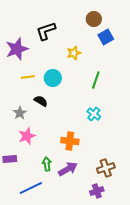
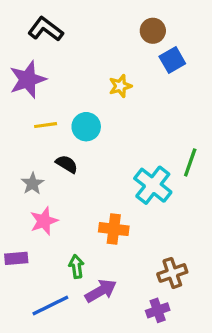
black L-shape: (46, 31) -> (46, 29), moved, turned 55
green line: (96, 80) -> (190, 162), moved
cyan cross: (94, 114) -> (153, 185), size x1.6
purple arrow: (68, 169) -> (101, 291), moved

